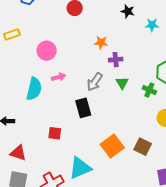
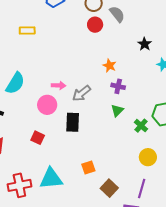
pink circle: (47, 51) -> (47, 105), moved
gray arrow: (95, 82) -> (82, 93), moved
cyan semicircle: (34, 89) -> (15, 83), moved
orange square: (112, 146) -> (88, 167), size x0.6
brown square: (143, 147) -> (109, 188), moved

